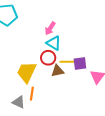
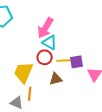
pink arrow: (50, 28) -> (45, 28), size x1.5
brown triangle: (58, 71) -> (56, 79), moved

